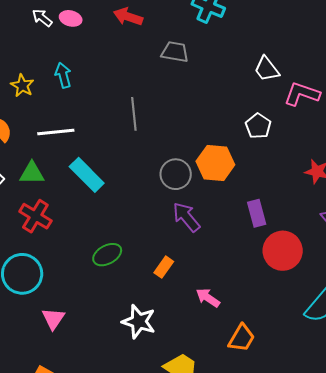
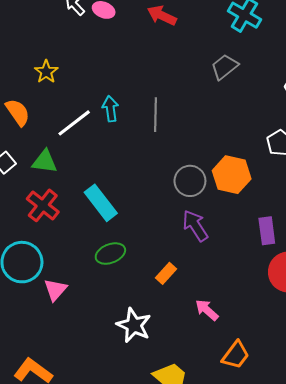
gray trapezoid: (175, 52) -> (225, 67), moved, turned -56
cyan arrow: (63, 75) -> (110, 109), moved
white line: (56, 132) -> (74, 123), turned -39
cyan rectangle: (87, 175) -> (101, 203), moved
pink triangle: (53, 319) -> (55, 290), moved

